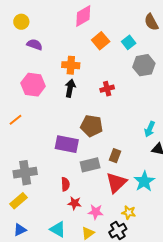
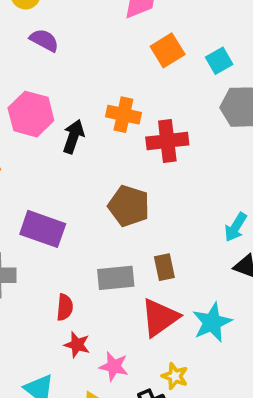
orange cross: (71, 65) -> (123, 115), moved
black arrow: (70, 88) -> (73, 137), moved
red cross: (107, 89) -> (167, 141), size x1.5
purple rectangle: (67, 144) -> (43, 229), moved
brown rectangle: (115, 156) -> (164, 267), turned -40

